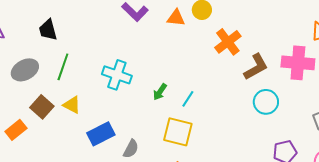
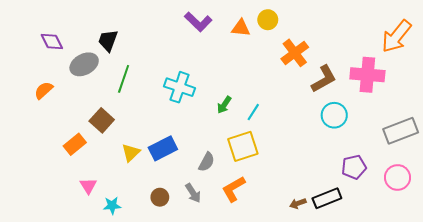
black trapezoid: (48, 30) -> (108, 40), turned 35
gray ellipse: (25, 70) -> (84, 64), moved
yellow triangle: (72, 105) -> (131, 153), moved, turned 48
yellow square: (178, 132) -> (243, 146), turned -32
gray semicircle: (131, 149) -> (207, 162), moved

